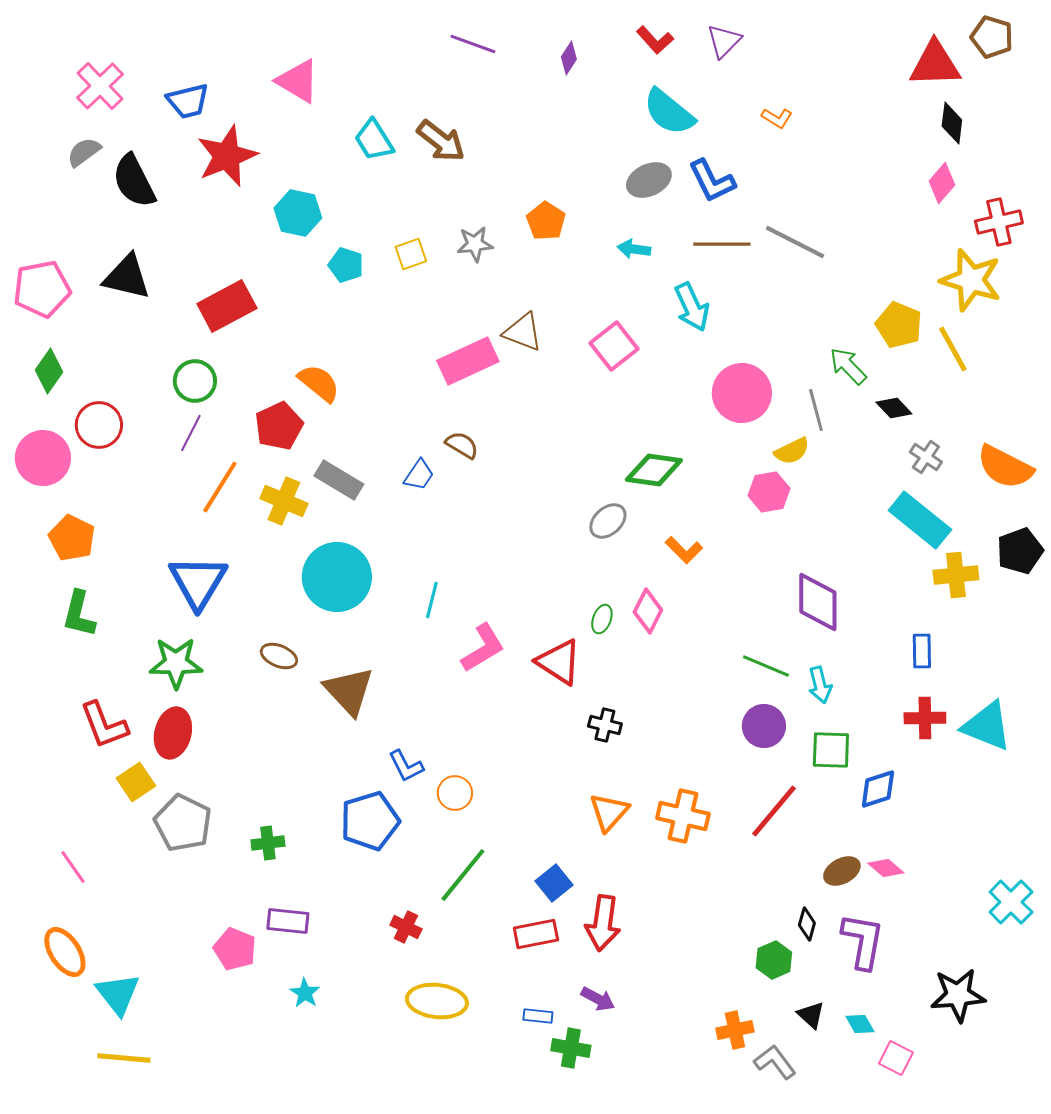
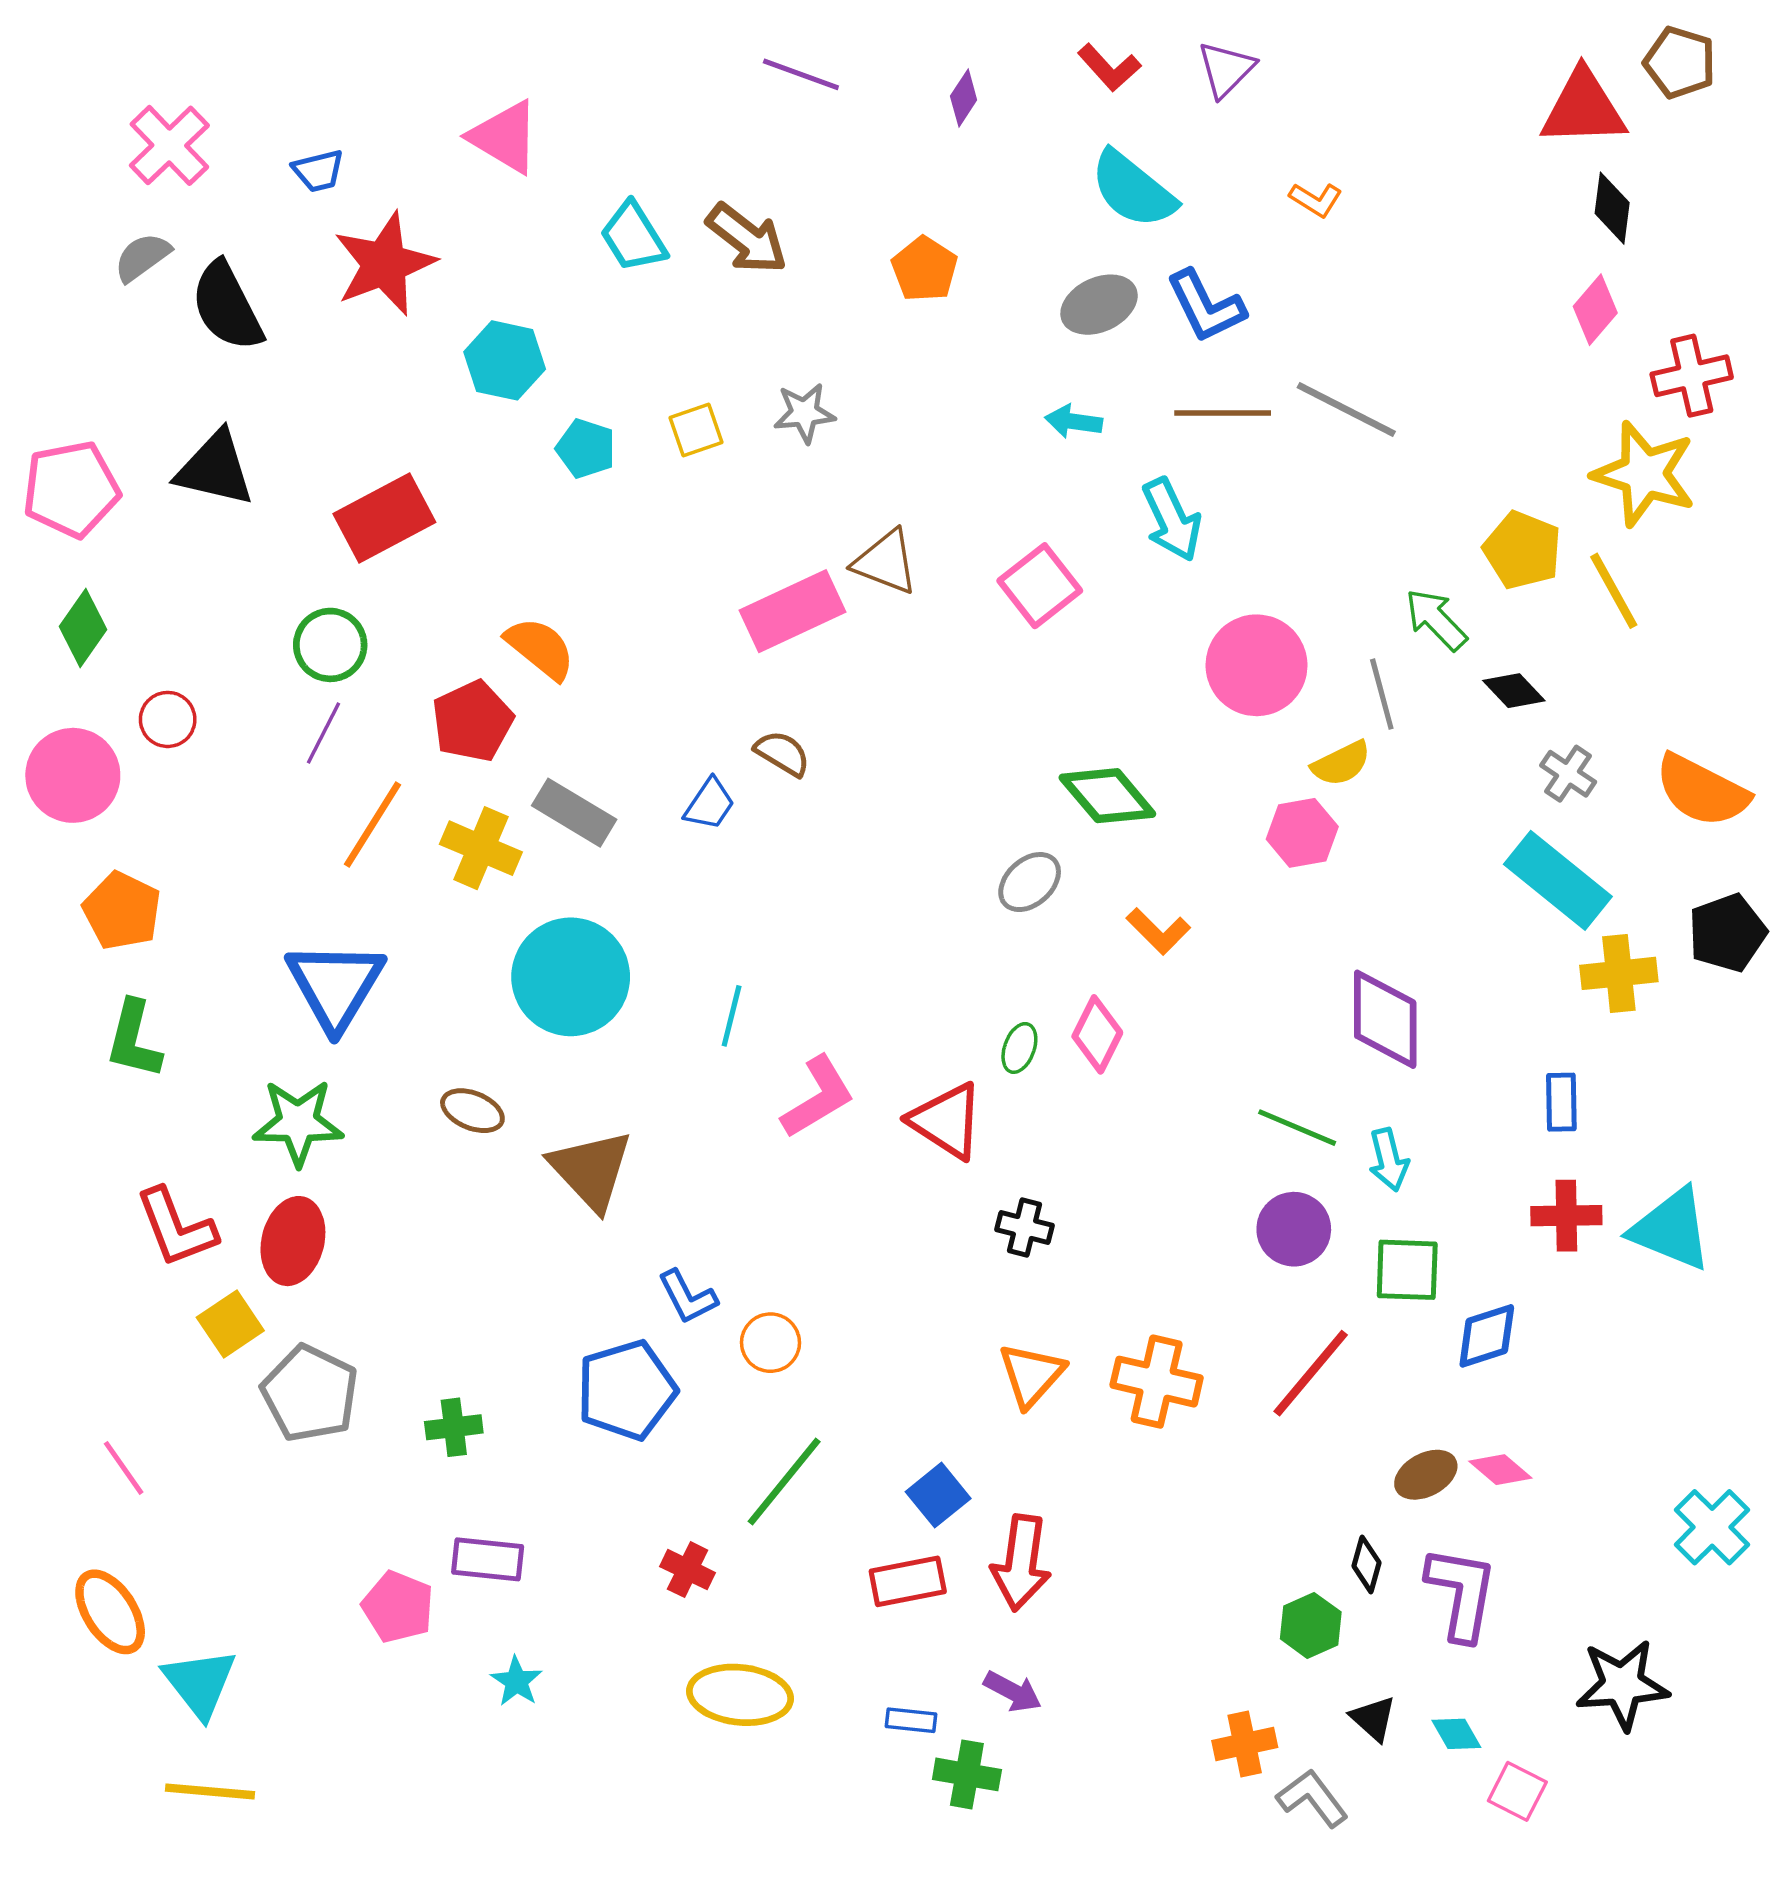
blue trapezoid: (188, 101) -> (318, 171), size x0.7
orange pentagon: (546, 221) -> (925, 269), moved
red circle: (99, 425) -> (168, 719), size x0.7
green diamond: (654, 470) -> (1107, 796), turned 42

